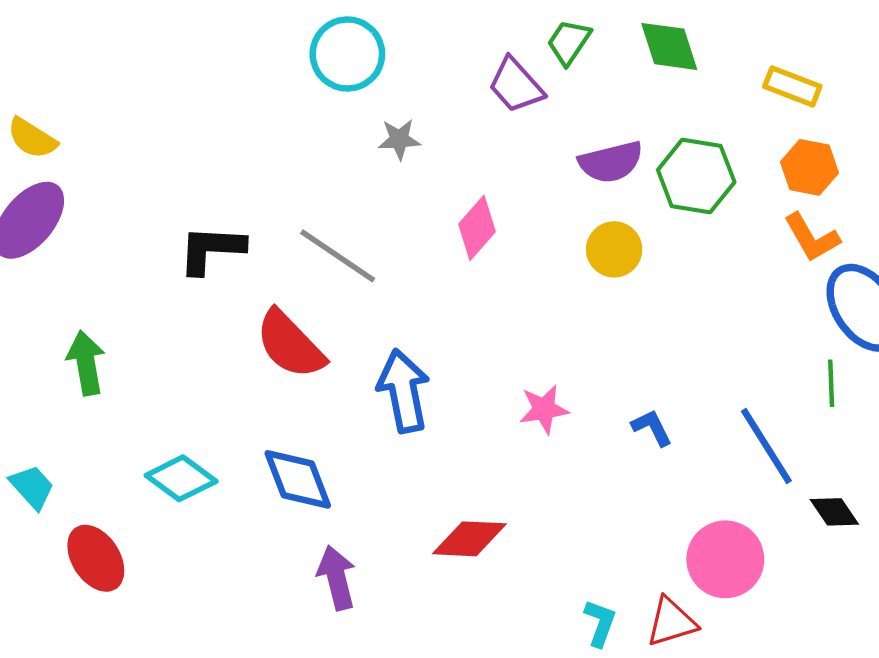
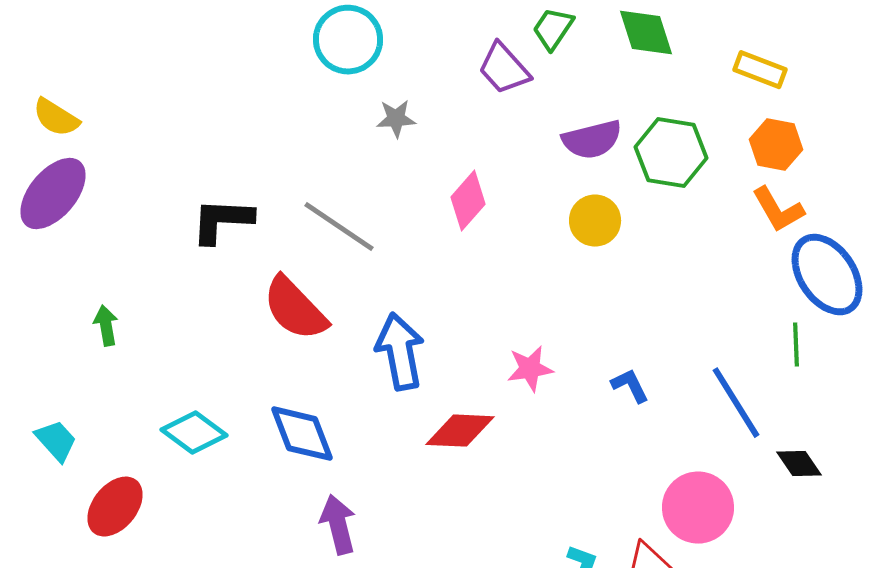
green arrow: (86, 363) -> (106, 326), size x0.7
red diamond: (469, 539) -> (460, 431), moved
red ellipse: (96, 558) -> (115, 507), turned 72

